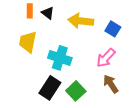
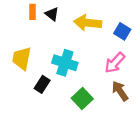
yellow trapezoid: (28, 42) -> (22, 58), moved
black rectangle: (50, 88) -> (42, 84), moved, size x0.7

